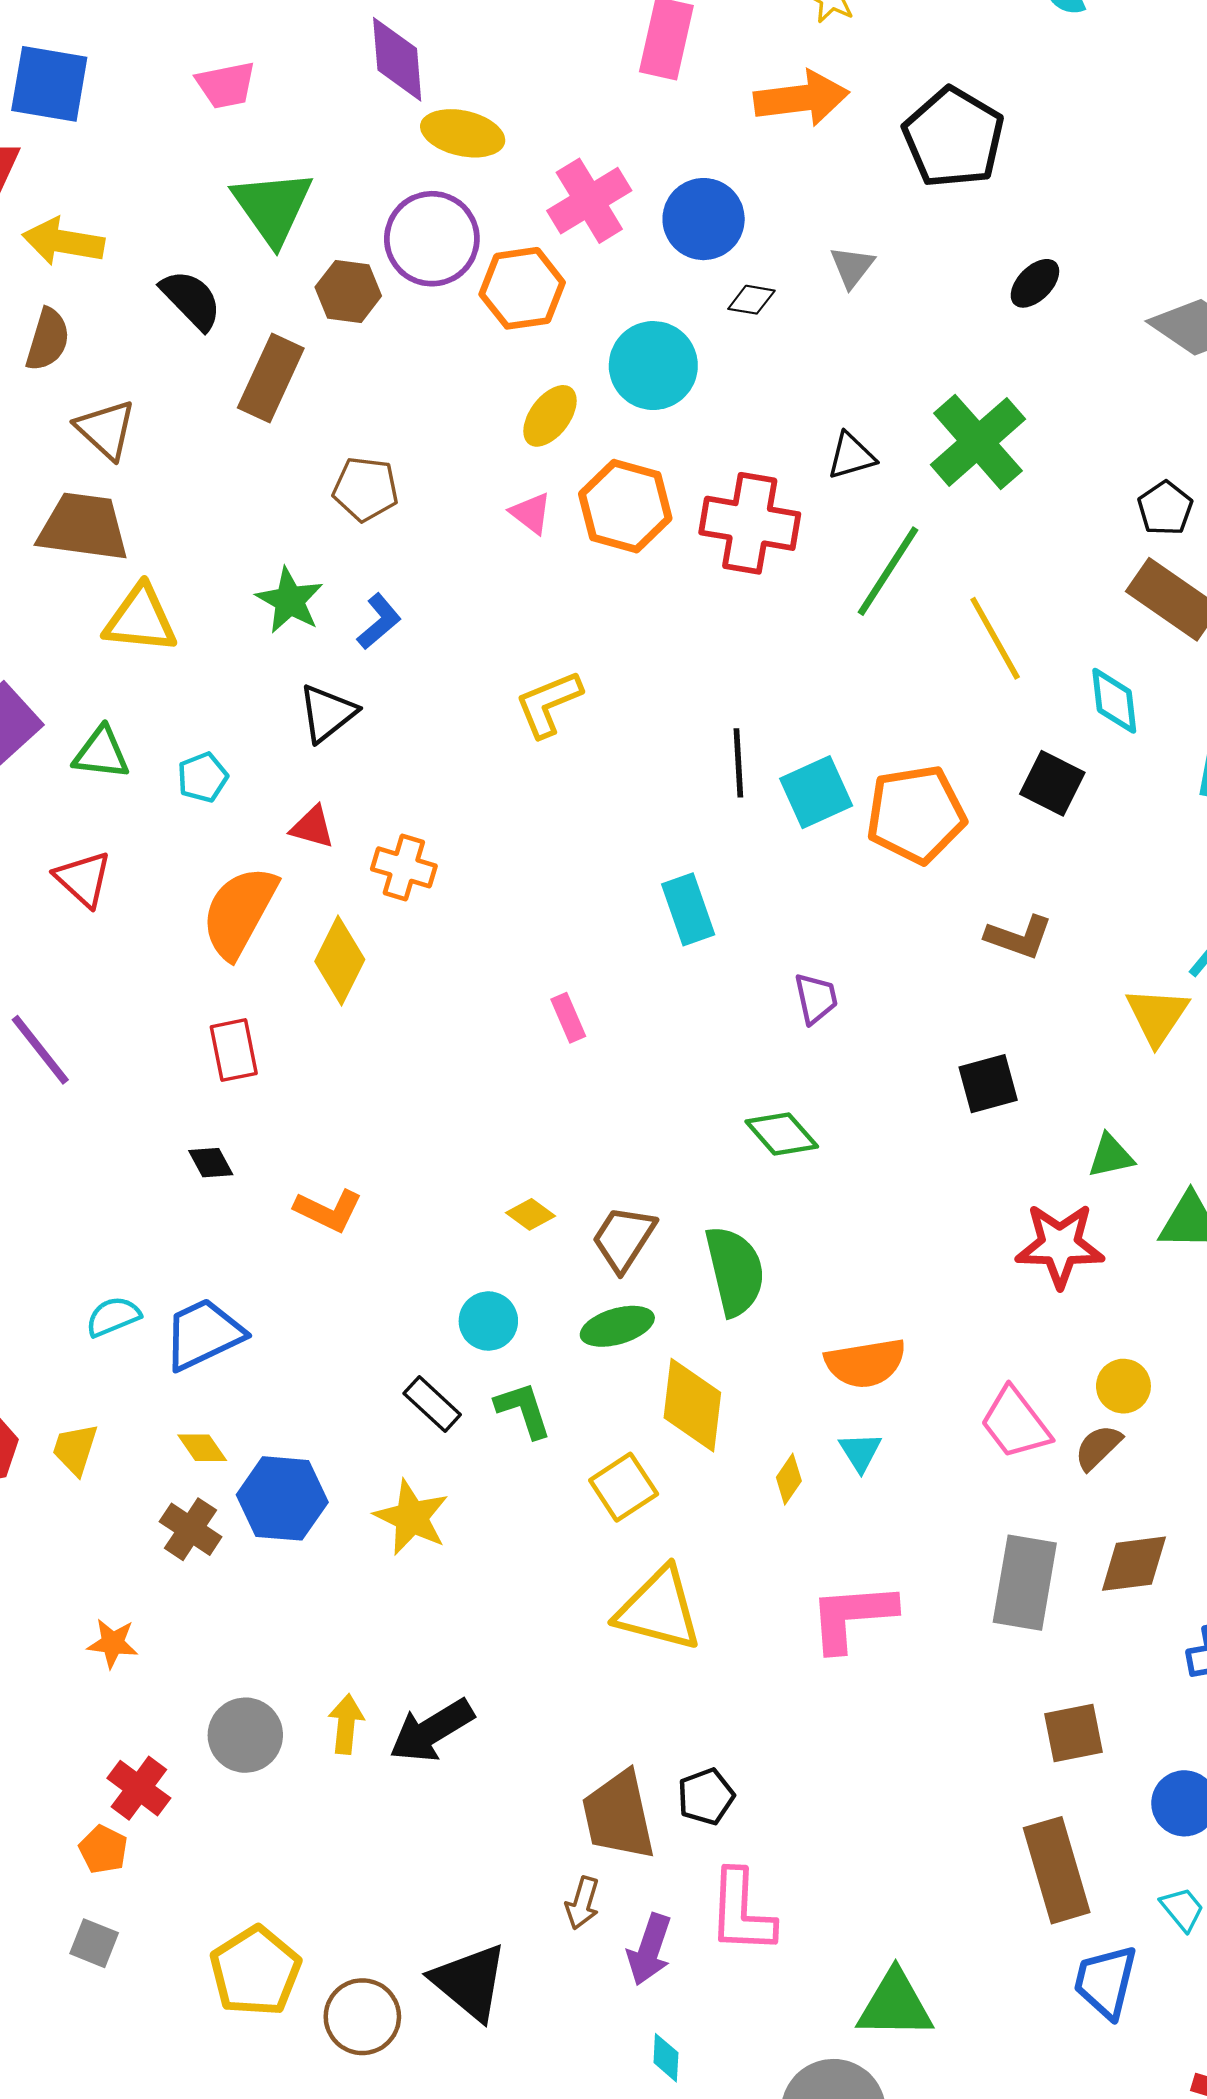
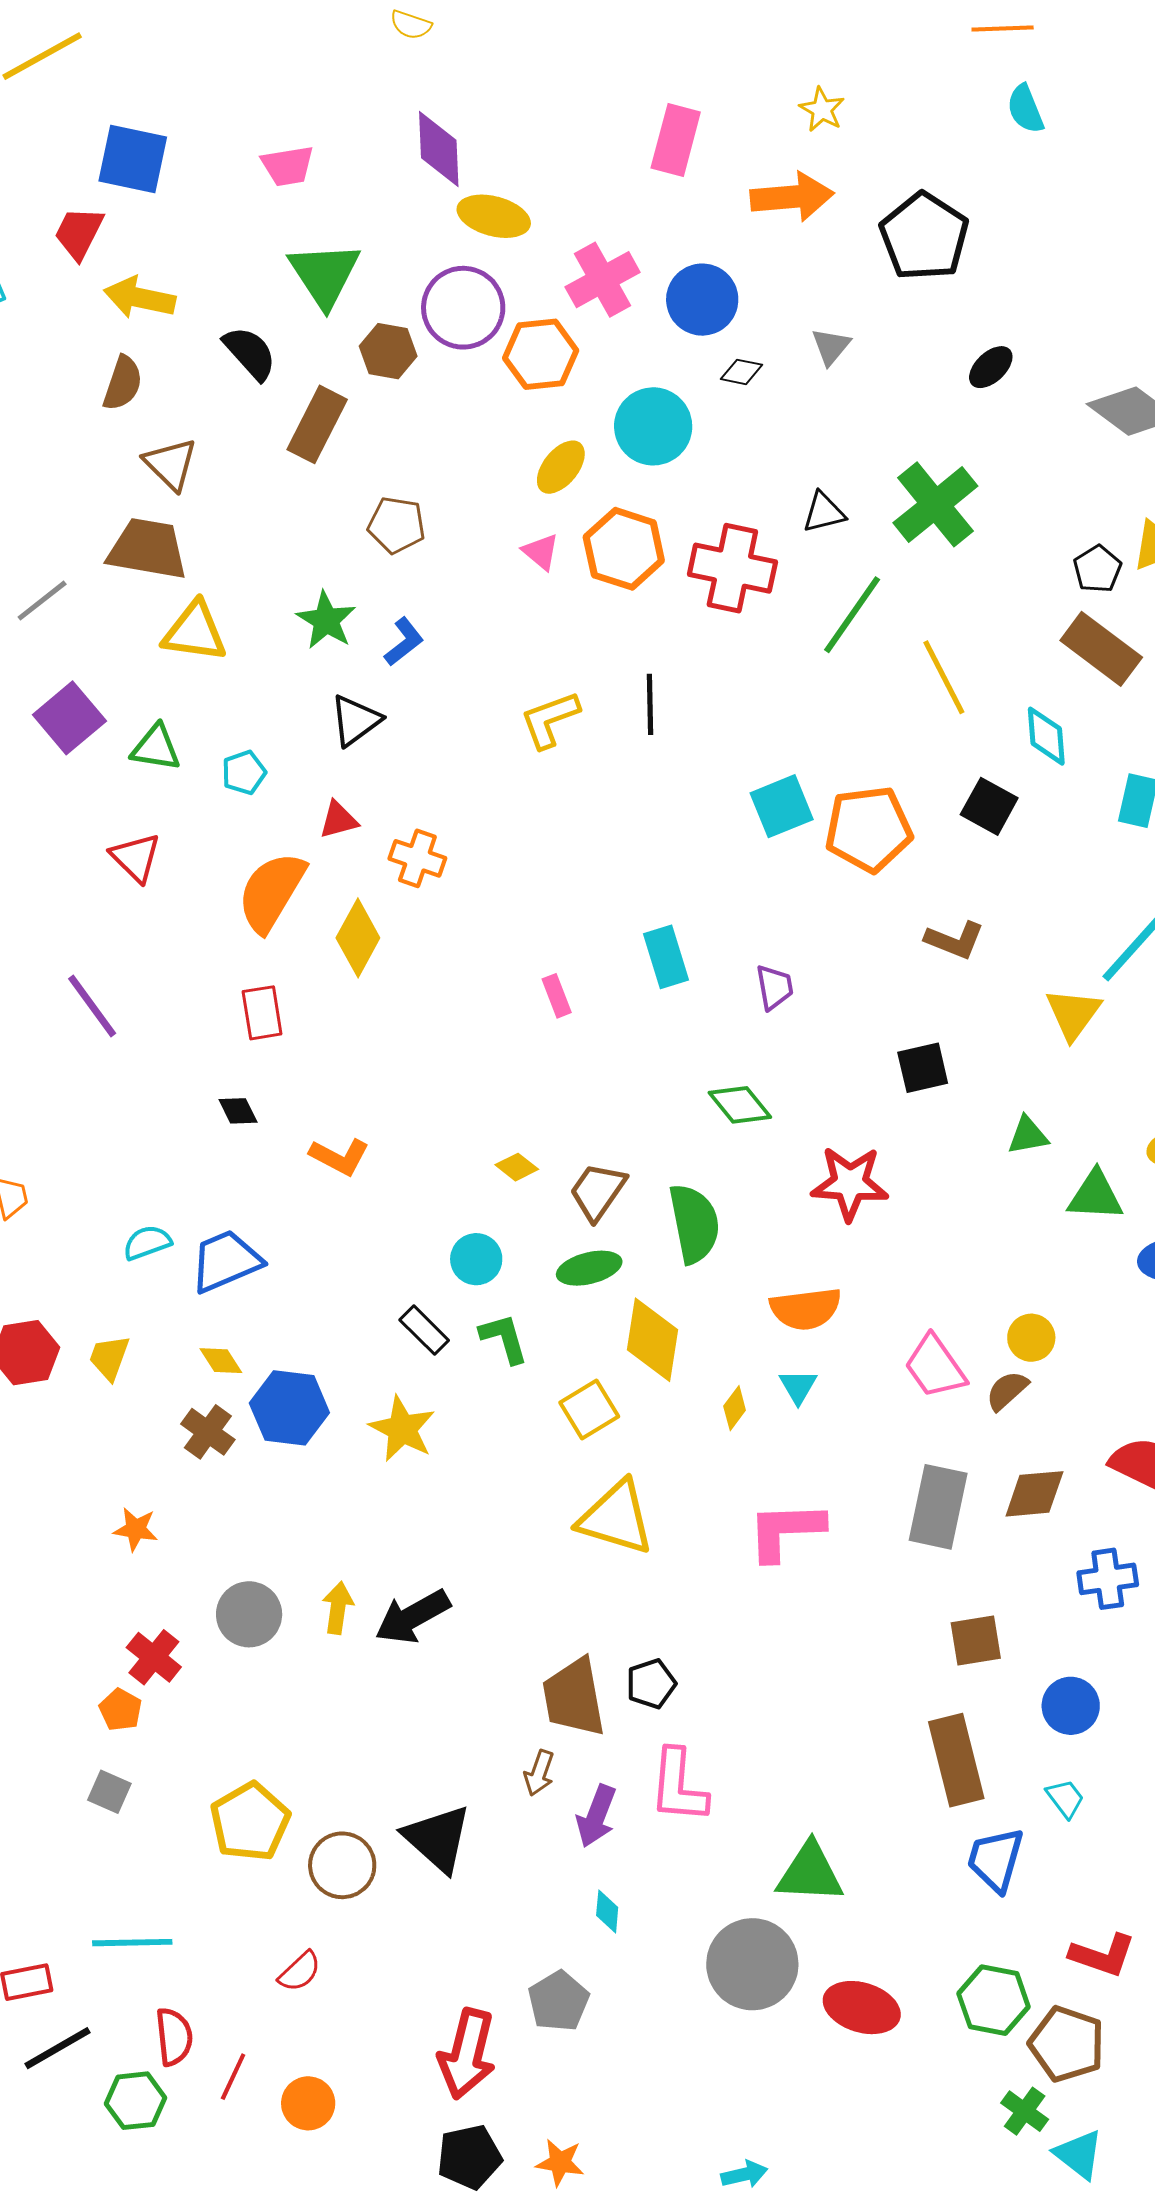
black line: (738, 763) -> (650, 704), moved
red triangle: (312, 827) -> (338, 820), turned -33
cyan rectangle: (688, 909) -> (666, 957), moved
red star: (1060, 1245) -> (850, 1183), moved

